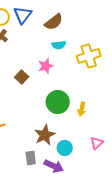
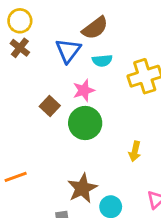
blue triangle: (23, 15) -> (68, 51), moved
green circle: (58, 102) -> (85, 123), moved

